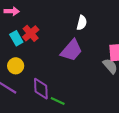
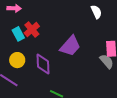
white semicircle: (82, 23) -> (96, 12), moved, turned -40
purple diamond: (41, 89) -> (43, 64), moved

